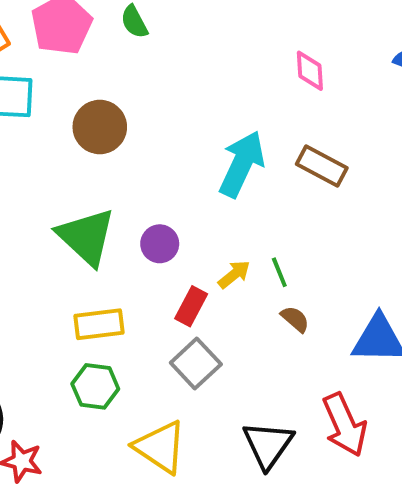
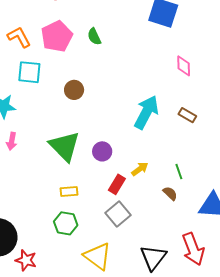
brown circle: (100, 127) -> (74, 90), size x0.7
brown rectangle: (322, 166) -> (187, 115), size x0.7
green line: (279, 272) -> (179, 172), moved
yellow rectangle: (99, 324) -> (69, 191), size x0.7

